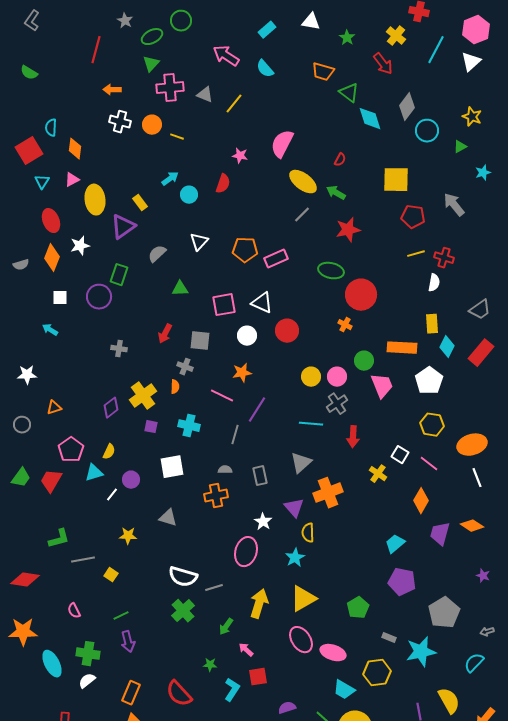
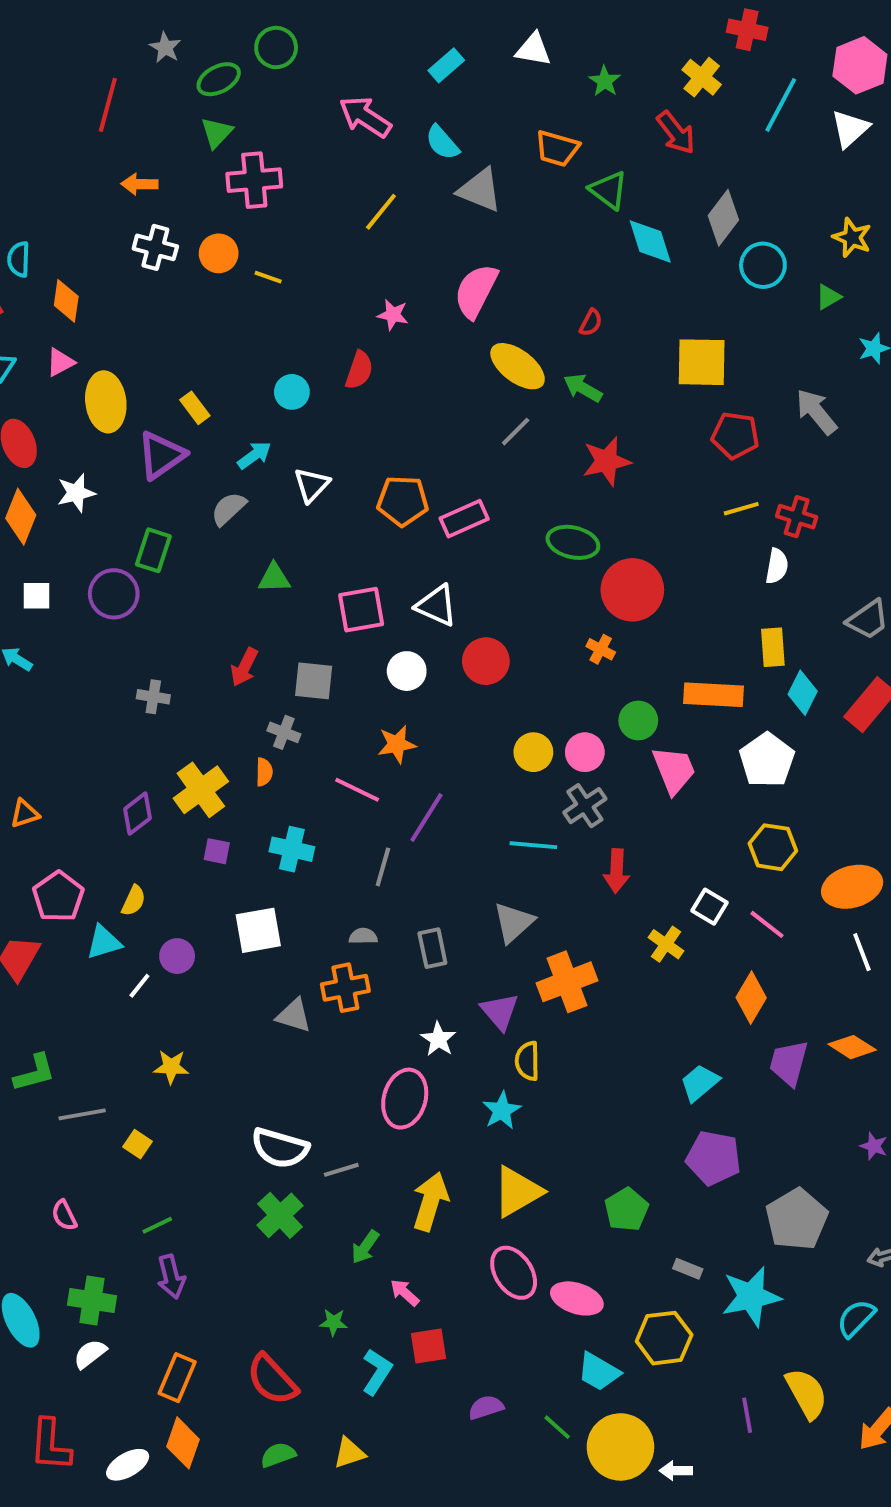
gray triangle: (205, 95) -> (480, 190), moved, size x1.4
cyan arrow: (170, 179) -> (254, 455), moved
gray triangle: (168, 518) -> (294, 1015), moved

